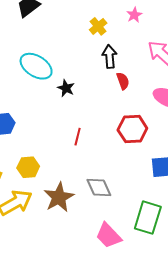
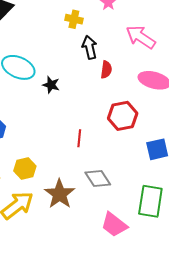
yellow cross: (98, 26) -> (74, 19), turned -30
red semicircle: (123, 81) -> (106, 70), turned 36
red line: (78, 137) -> (79, 138), moved

